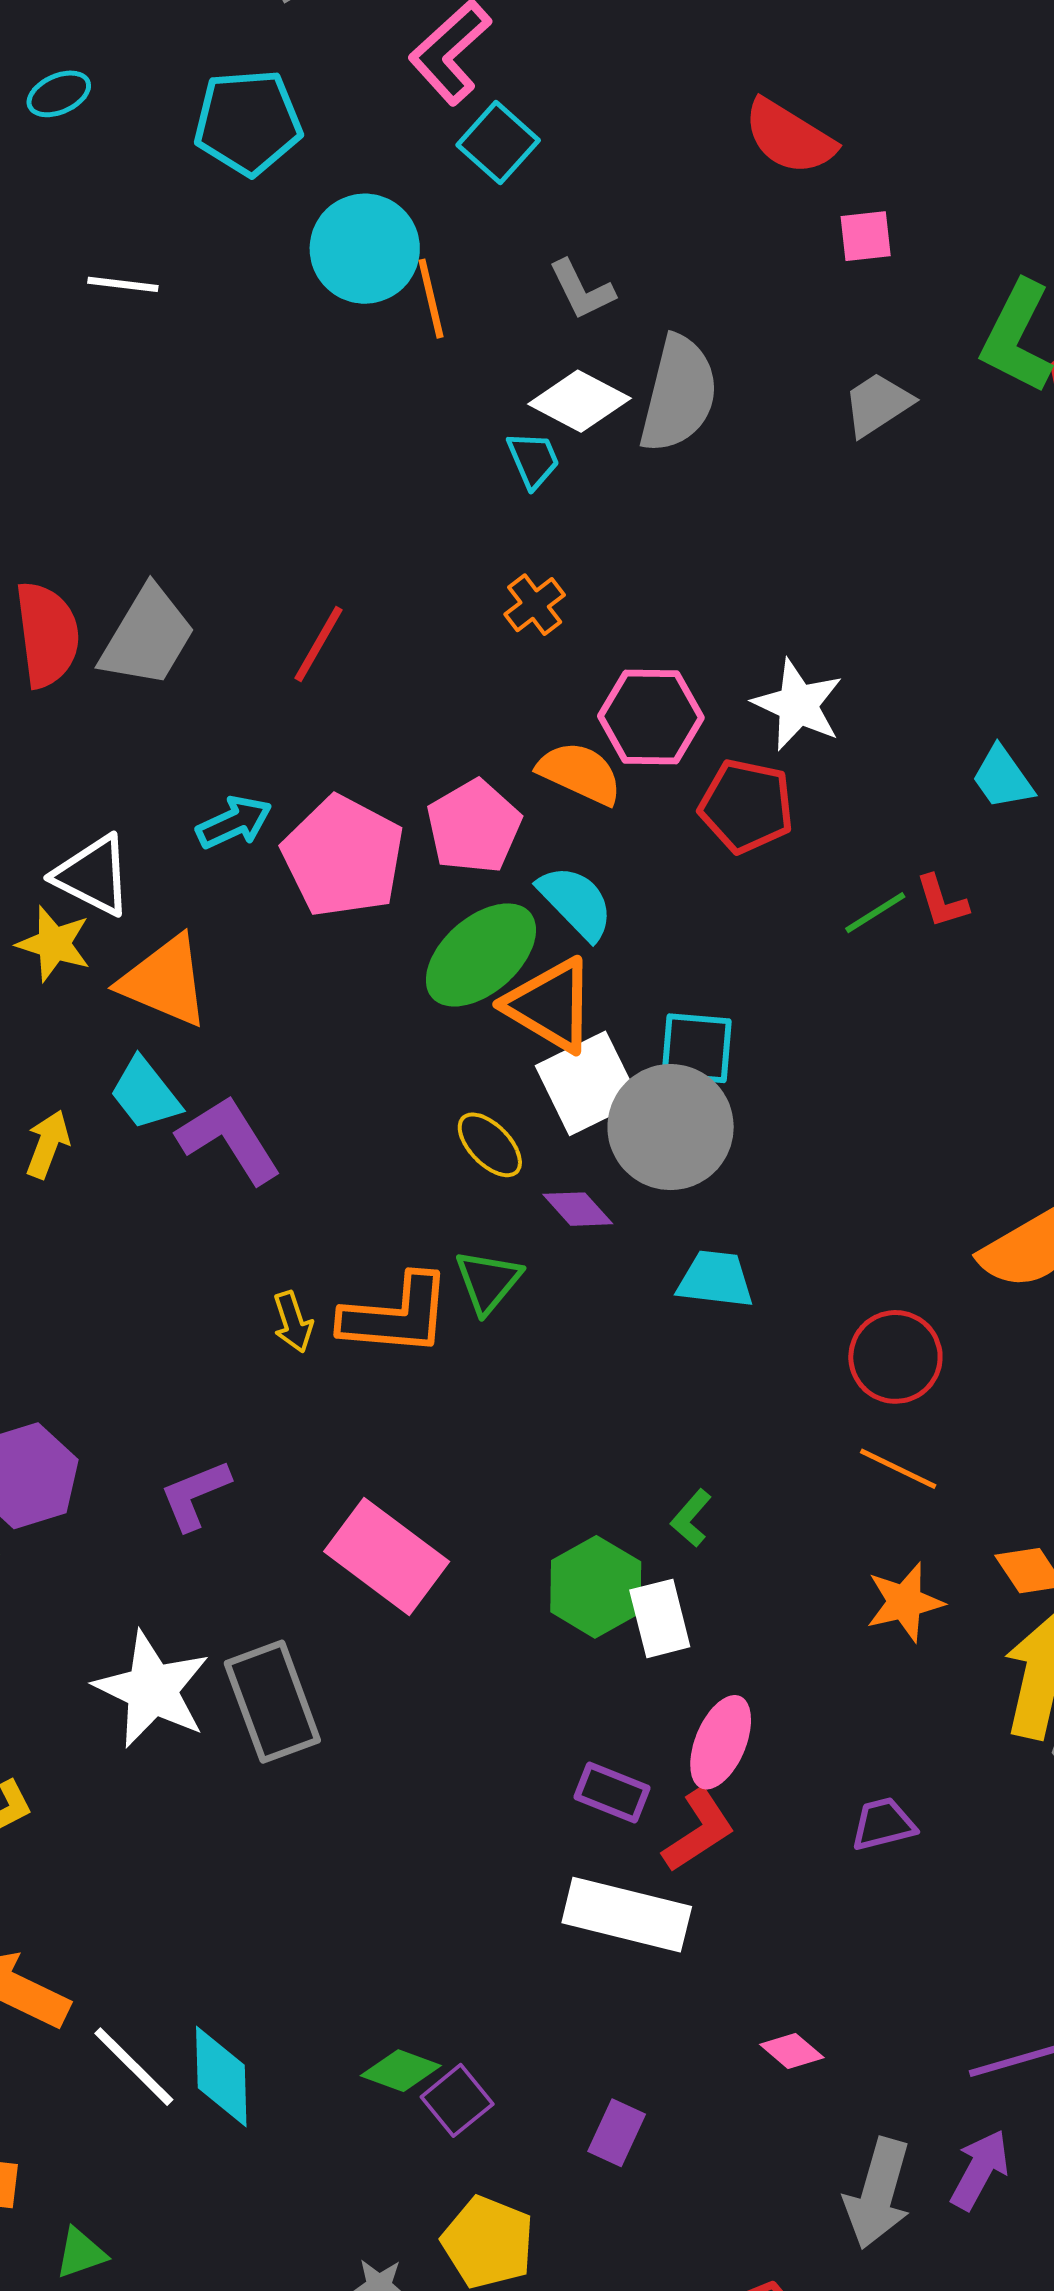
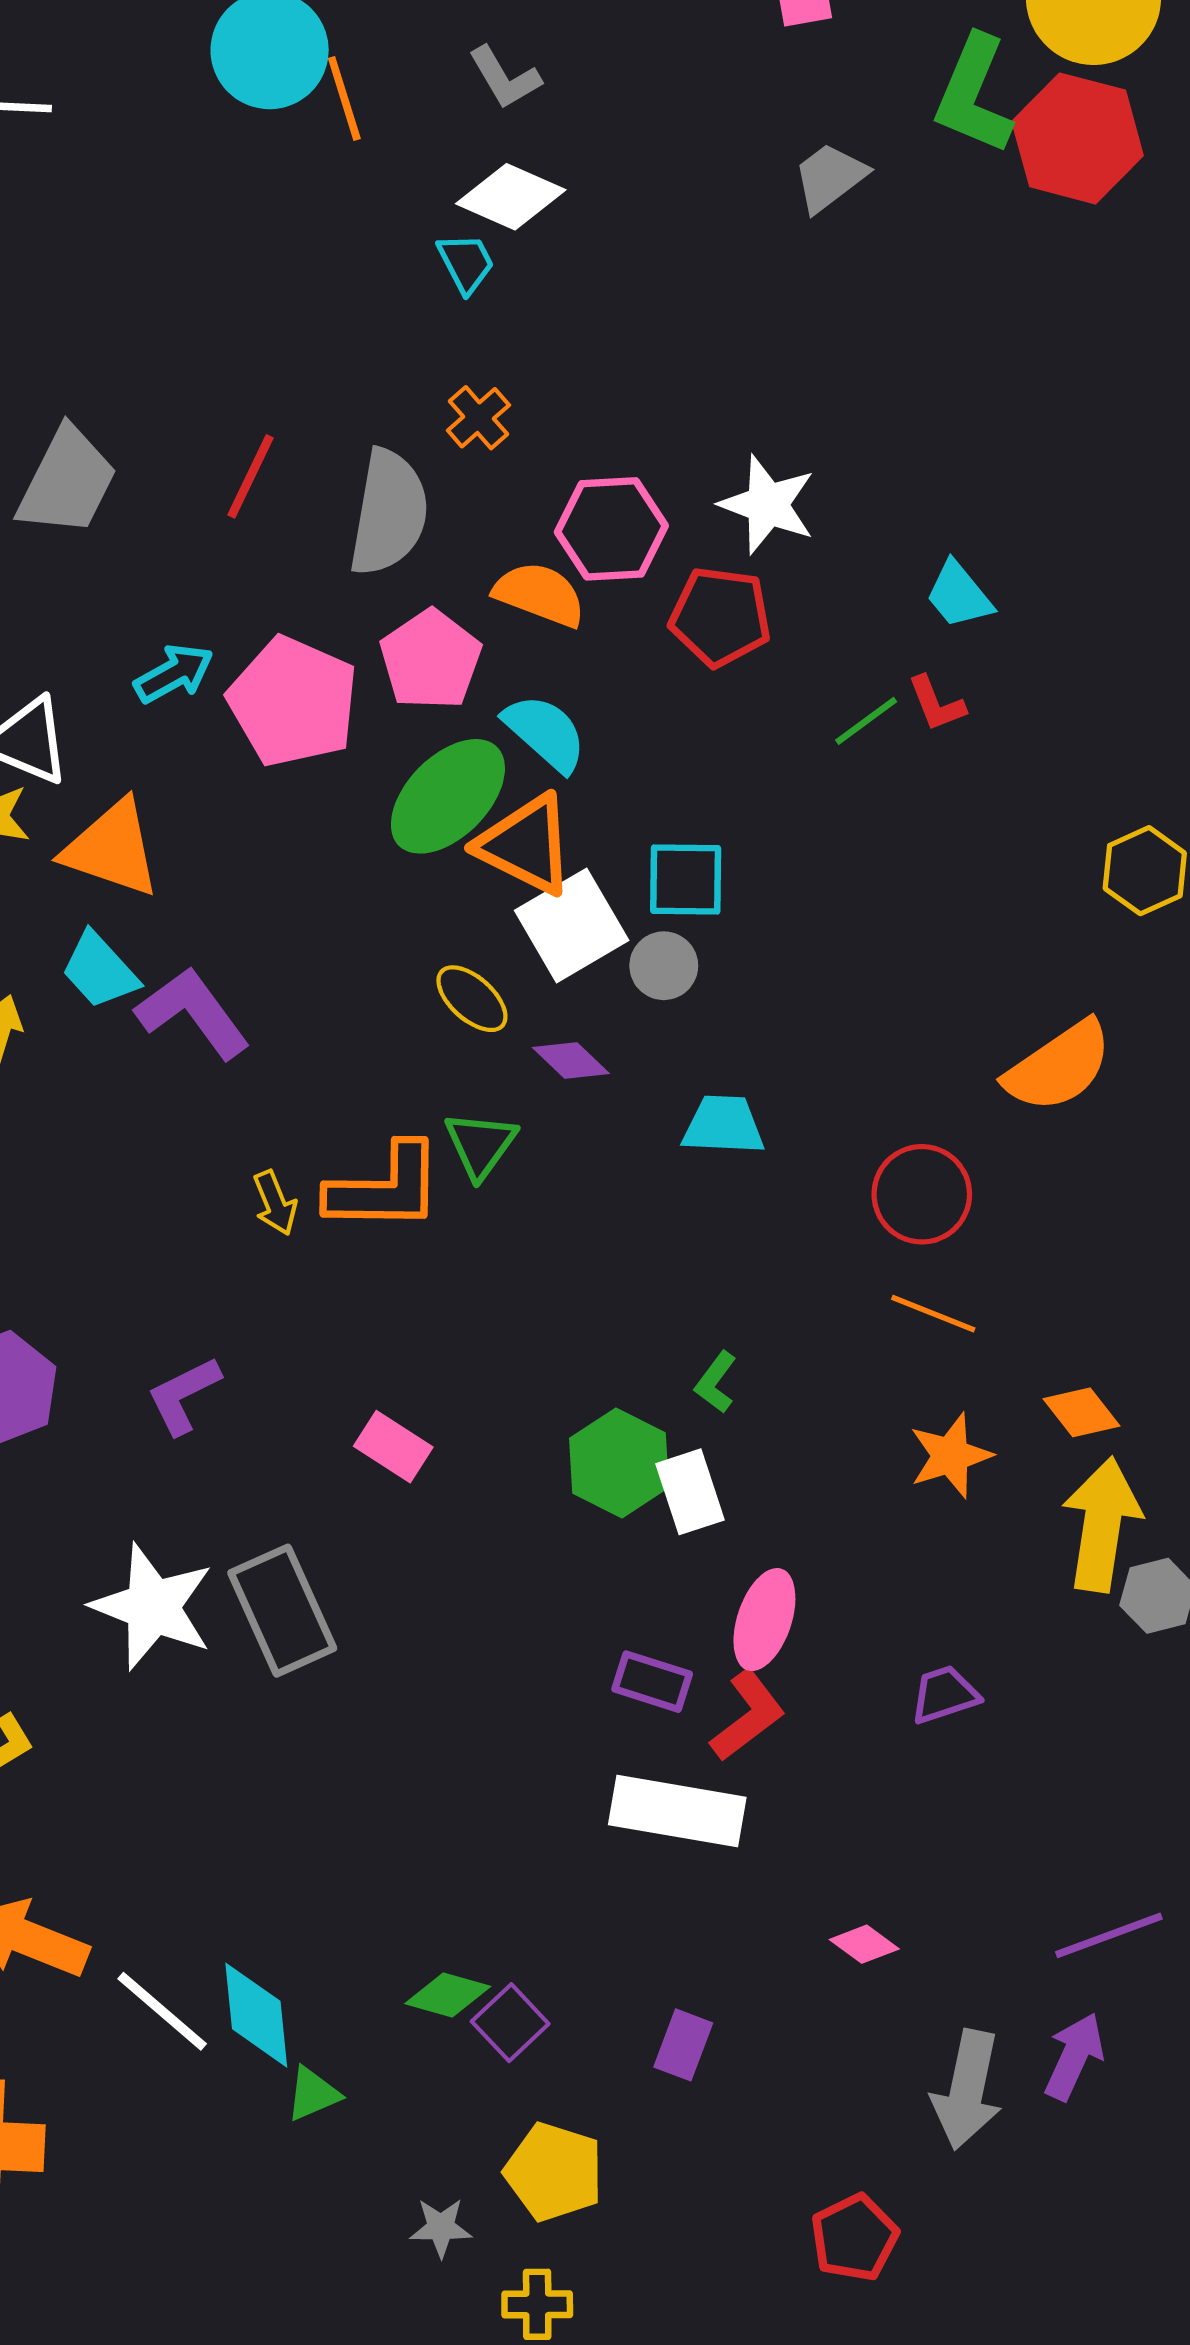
gray semicircle: (679, 394) -> (389, 513), moved
cyan trapezoid: (1003, 778) -> (959, 595), moved
gray circle: (671, 1127) -> (664, 966), size x0.5
pink rectangle: (387, 1557) -> (393, 1447), size x0.6
green triangle: (81, 2253) -> (313, 2094), moved

